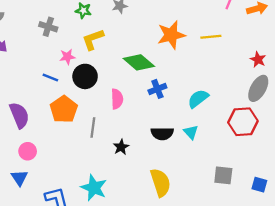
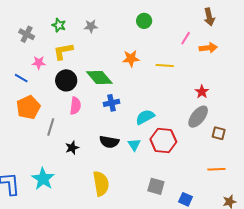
orange star: (171, 35) -> (131, 58), size x0.7
black circle: (85, 76) -> (66, 80), moved
red hexagon: (243, 122) -> (163, 141), moved

